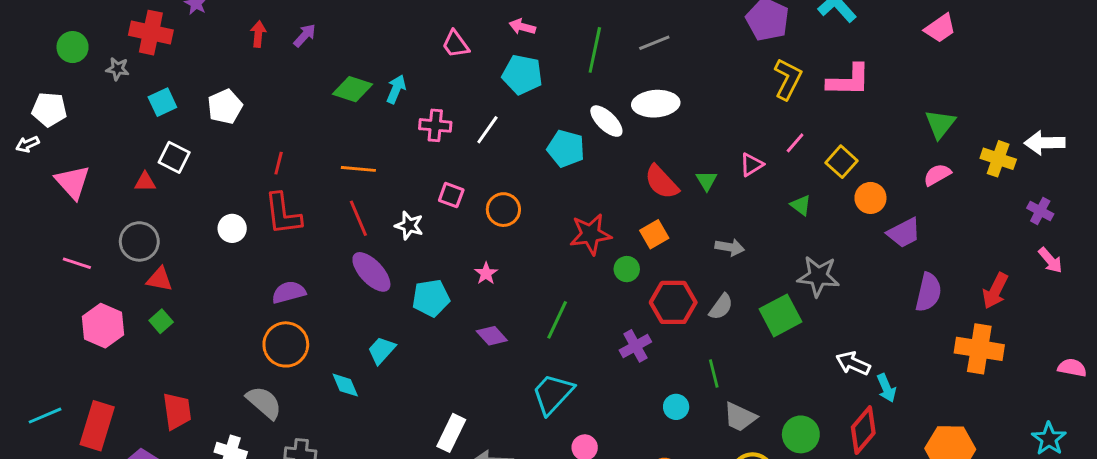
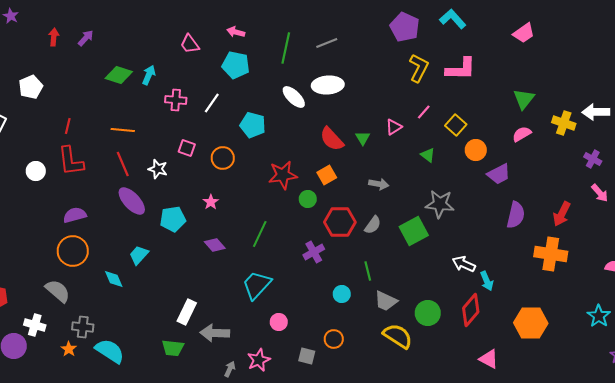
cyan pentagon: (566, 149) -> (253, 125), moved

